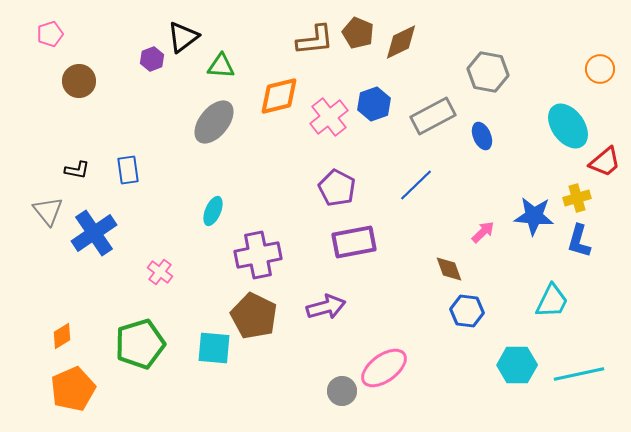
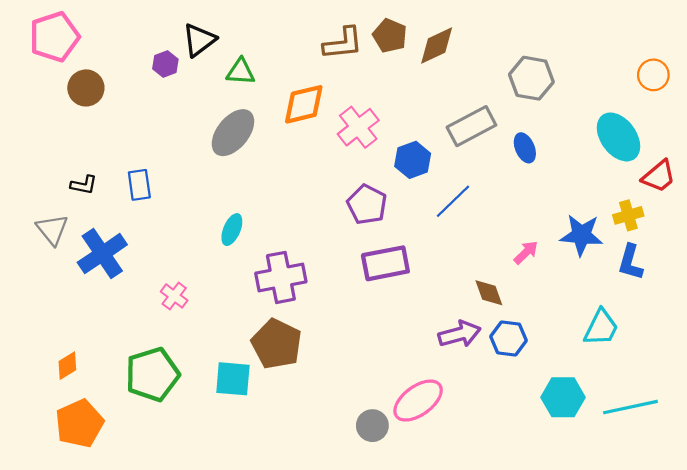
pink pentagon: (50, 34) -> (54, 37), size x1.8
blue hexagon: (374, 104) -> (413, 160), moved
purple arrow: (326, 307) -> (459, 334), moved

